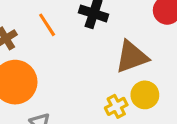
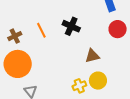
brown triangle: (132, 57) -> (92, 56), size x0.7

